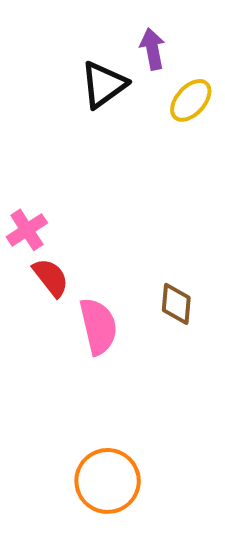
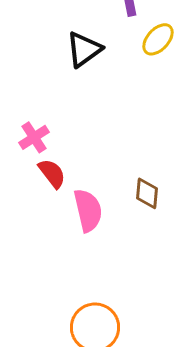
black triangle: (104, 85) -> (84, 49), moved

